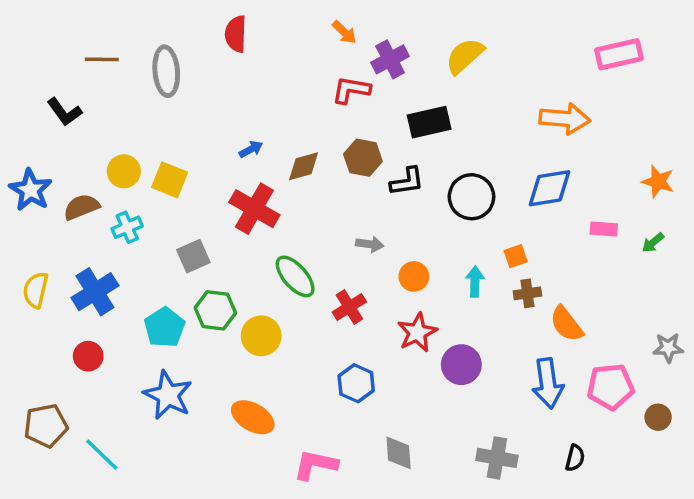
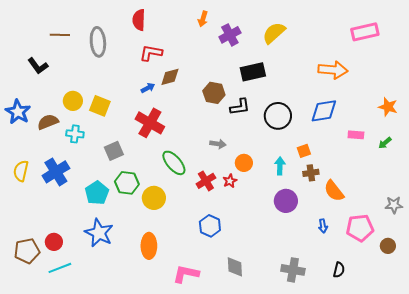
orange arrow: (344, 32) -> (203, 19), turned 63
red L-shape: (351, 90) -> (151, 53), moved
brown diamond: (304, 166) -> (170, 77), moved
cyan cross: (127, 227) -> (75, 134), turned 30
red star: (417, 332) -> (230, 181), moved, size x0.6
red circle: (88, 356) -> (54, 242), moved
purple circle: (461, 365) -> (286, 201), moved
blue arrow: (548, 383) -> (323, 226), size x0.5
orange ellipse: (253, 417) -> (149, 246), turned 60
cyan line: (102, 455) -> (60, 268), turned -65

